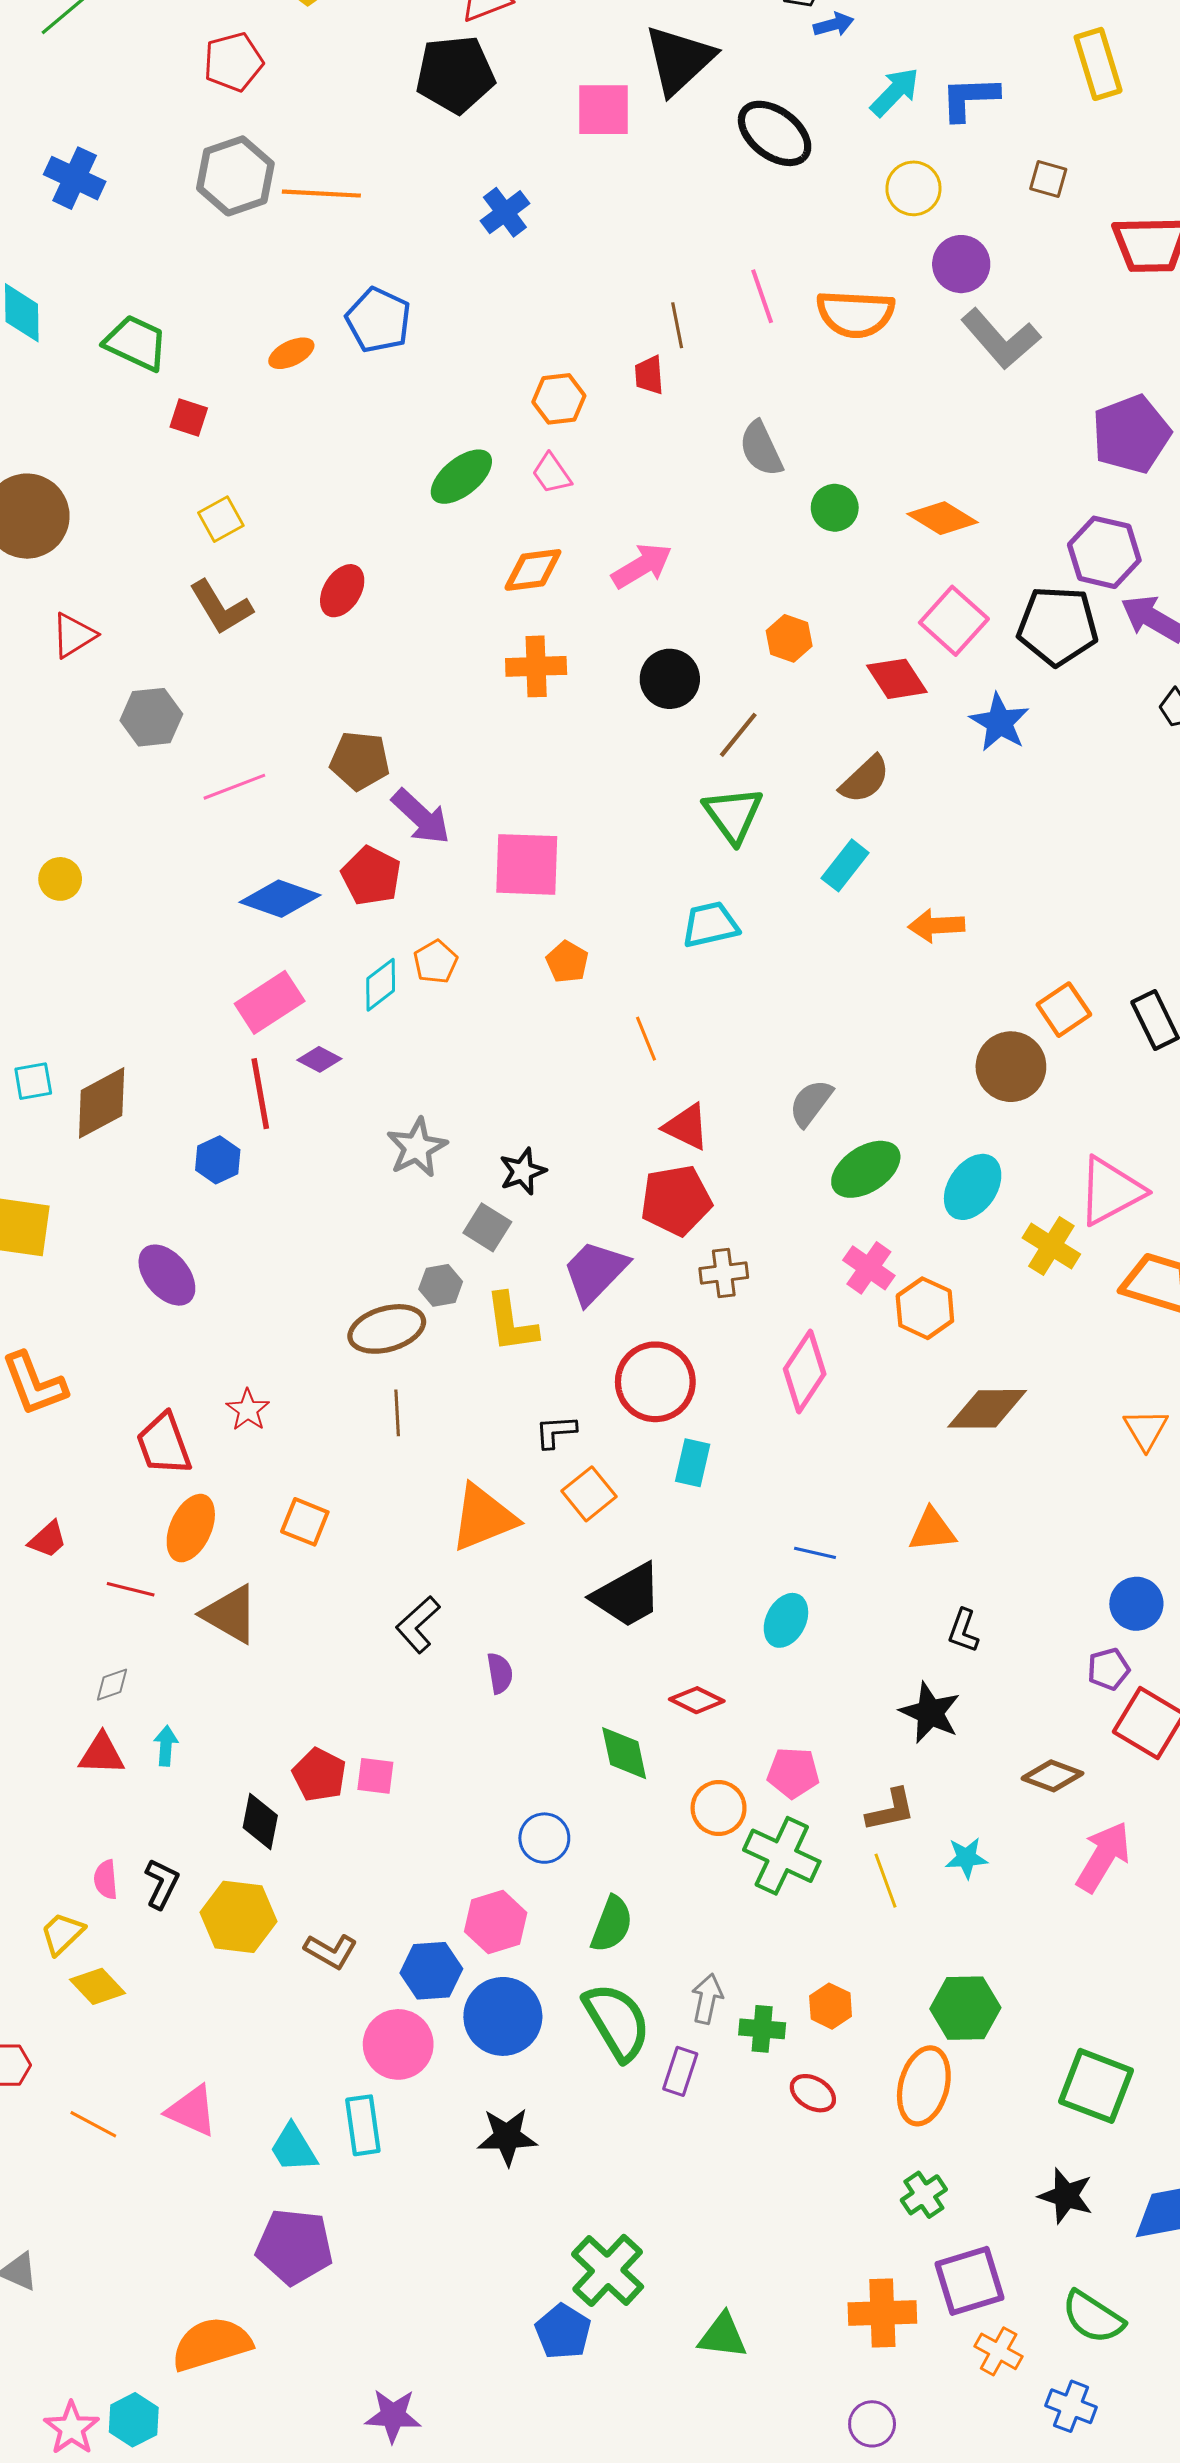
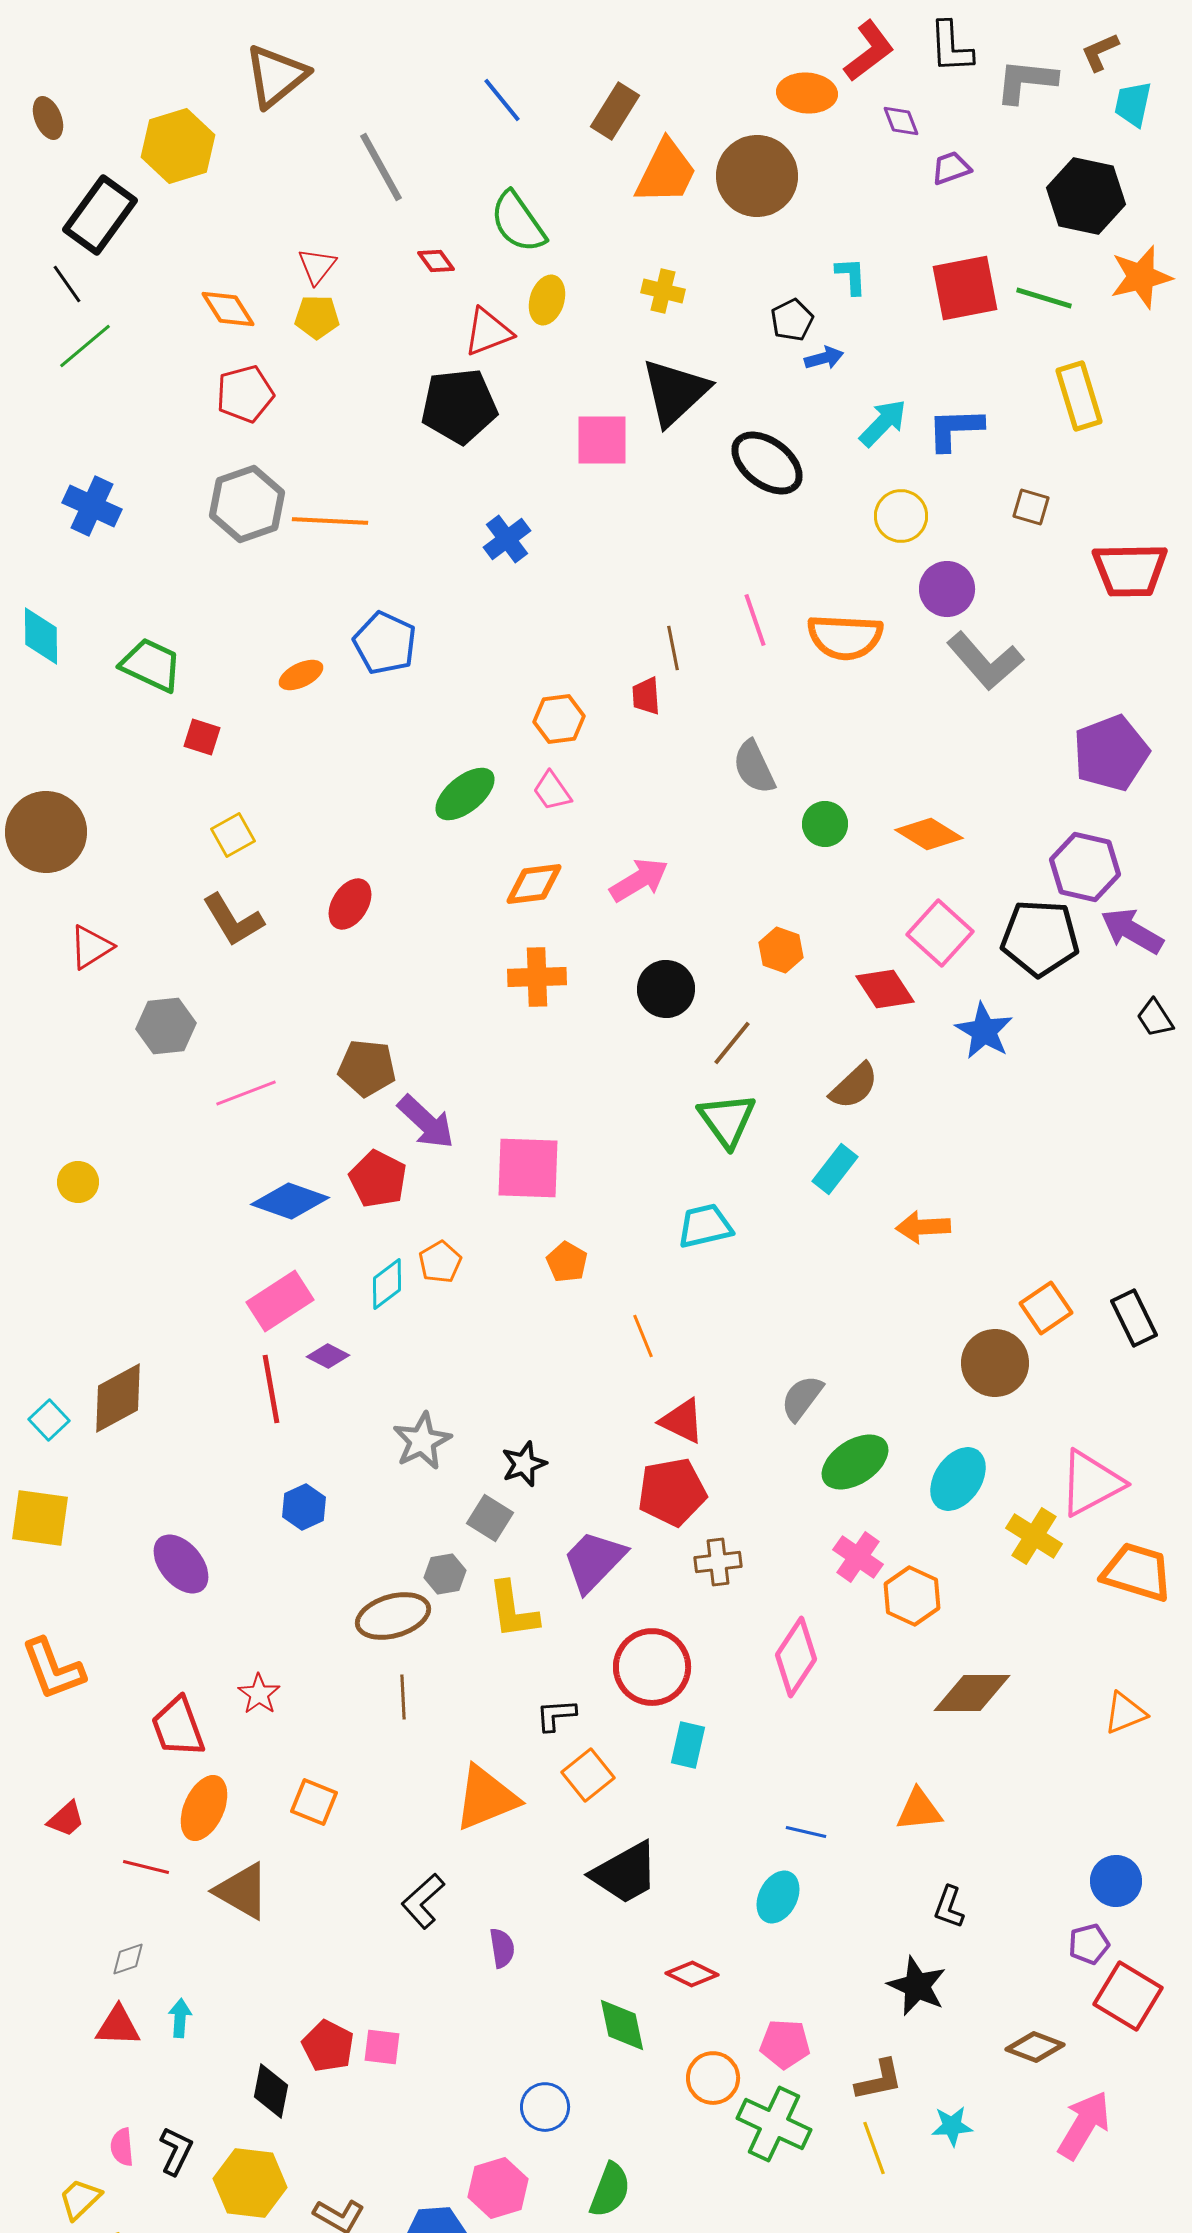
cyan square: (33, 1081) -> (49, 1420), moved, turned -33
blue hexagon: (218, 1160) -> (304, 1507), moved
orange triangle: (1146, 1430) -> (1125, 1713), turned 39

